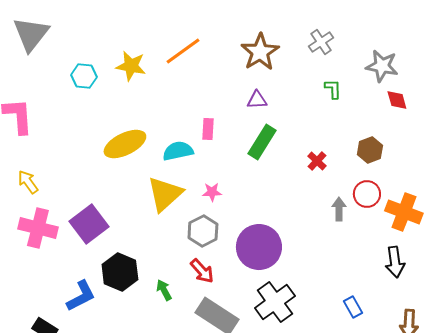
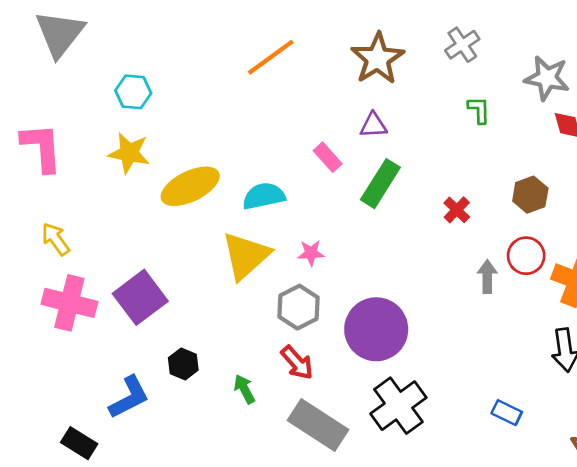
yellow star: (131, 66) -> (129, 153), moved
pink rectangle: (208, 129) -> (328, 157), moved, turned -45
black hexagon: (120, 272) -> (183, 364), size x0.6
blue rectangle: (353, 307) -> (507, 413), turned -35

